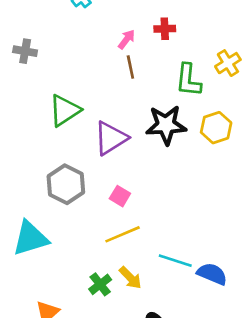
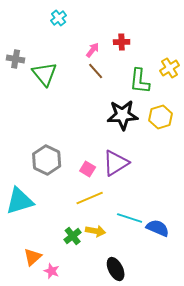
brown line: (130, 67) -> (96, 71), turned -30
green triangle: (65, 110) -> (45, 74), moved, turned -36
purple triangle: (111, 138) -> (116, 163), moved
yellow arrow: (130, 278) -> (96, 231), turned -36

